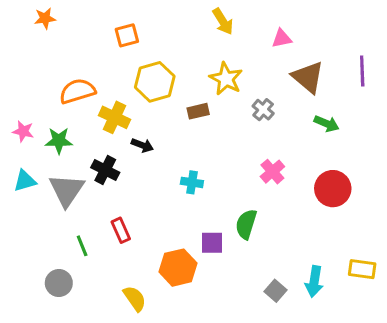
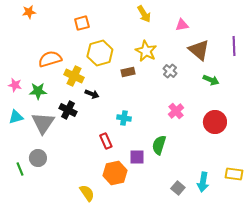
red rectangle: (121, 230) -> (106, 141), moved
green line: (82, 246) -> (20, 169), moved
gray circle: (59, 283) -> (38, 158), moved

